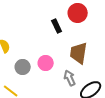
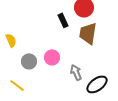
brown trapezoid: (79, 53) -> (88, 33), moved

